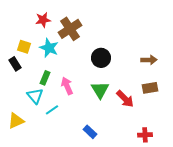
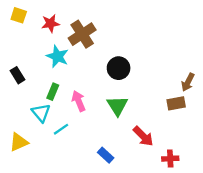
yellow square: (24, 47) -> (19, 15), moved
brown arrow: (149, 60) -> (188, 82), moved, turned 119
red arrow: (125, 99) -> (143, 136), moved

